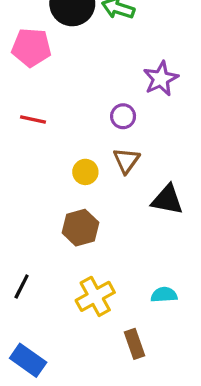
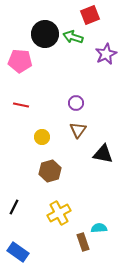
purple star: (161, 79) -> (106, 54), moved
yellow circle: (85, 172) -> (42, 137), moved
cyan semicircle: (164, 295) -> (99, 228), moved

